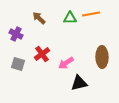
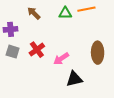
purple cross: (16, 34) -> (11, 29), turned -32
gray square: (18, 64) -> (13, 52), moved

